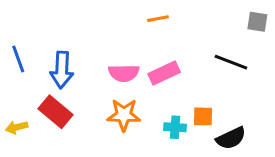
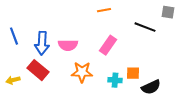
black line: (231, 62) -> (145, 27), moved
pink semicircle: (124, 73) -> (68, 45), moved
pink rectangle: (164, 73) -> (108, 45), turned -30

